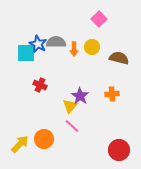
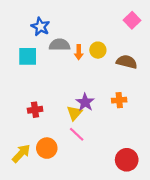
pink square: (99, 19) -> (132, 20), moved
blue star: (38, 44) -> (40, 27), moved
red cross: (40, 85) -> (35, 110), moved, turned -32

